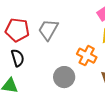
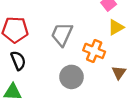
gray trapezoid: (48, 30) -> (62, 34), moved

